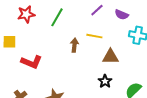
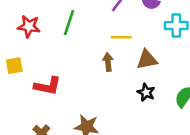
red star: (26, 14) -> (29, 26), turned 30
brown arrow: (74, 45) -> (108, 62), moved

